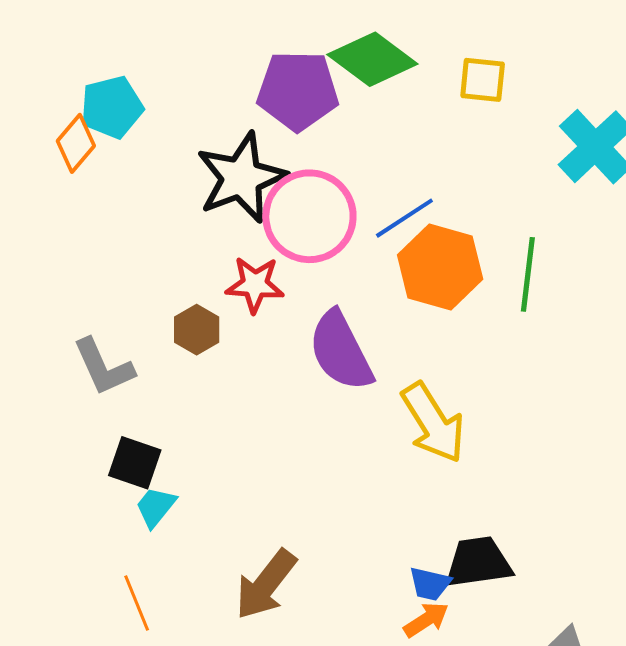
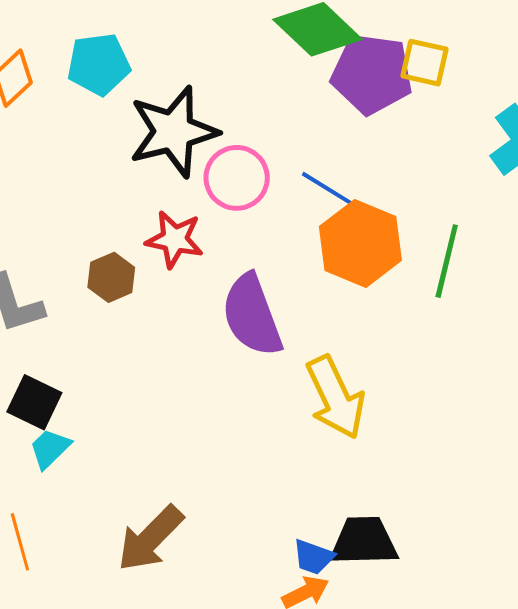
purple pentagon: (298, 91) -> (372, 74), moved
cyan pentagon: (112, 107) -> (99, 64), moved
pink circle: (309, 216) -> (237, 178), size x0.7
blue line: (404, 218) -> (331, 191), turned 58

